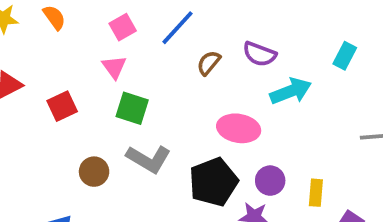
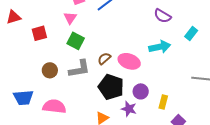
purple semicircle: (259, 54) -> (162, 16), moved
brown semicircle: (209, 63) -> (104, 59), moved
gray L-shape: (149, 159) -> (79, 69), turned -50
black pentagon: (213, 182) -> (111, 87), turned 30

